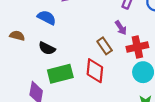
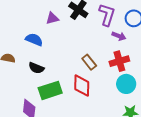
purple arrow: (121, 28) -> (119, 36), moved, turned -32

